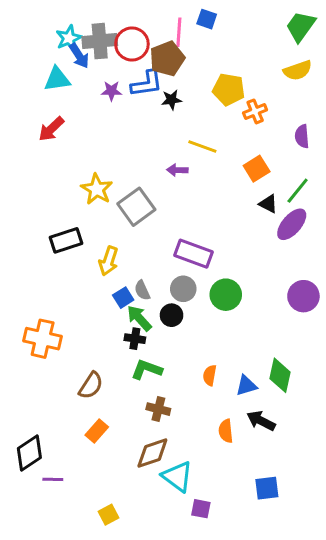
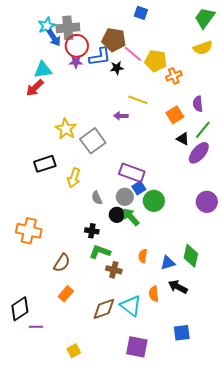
pink line: (179, 32) -> (133, 54), moved, turned -54
red circle: (132, 44) -> (77, 46), moved
brown pentagon: (167, 59) -> (114, 40), turned 30
cyan triangle: (57, 79) -> (43, 70), moved
purple semicircle: (302, 136) -> (198, 104), moved
blue square: (123, 298) -> (139, 188), moved
green arrow: (139, 318) -> (131, 217), moved
brown cross: (158, 409) -> (114, 270), moved
cyan triangle: (177, 476) -> (131, 306), moved
purple square: (201, 509) -> (137, 347), size x1.6

